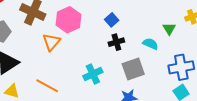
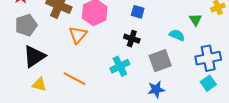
blue square: (112, 20) -> (138, 12), turned -32
black cross: (116, 42) -> (132, 39), moved, turned 35

